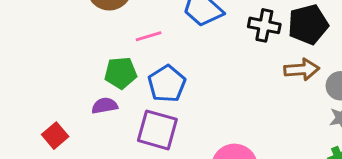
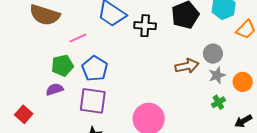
black cross: (264, 25) -> (145, 26), moved
brown arrow: (302, 69) -> (187, 66), moved

